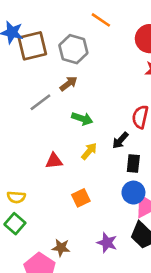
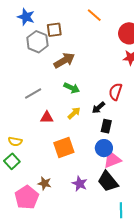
brown square: (32, 46) -> (54, 30), moved, size x0.7
gray hexagon: (73, 49) -> (37, 42), moved
brown arrow: (69, 84) -> (64, 60), size x1.5
gray line: (40, 102) -> (33, 94), moved
orange square: (81, 198) -> (64, 148), size x1.5

